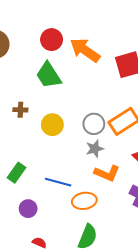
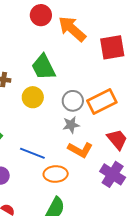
green trapezoid: (49, 75) -> (43, 67), moved

